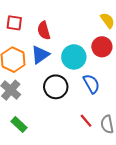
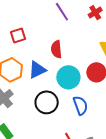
red square: (14, 23) -> (18, 36), turned -35
red semicircle: (44, 30) -> (56, 49), moved

